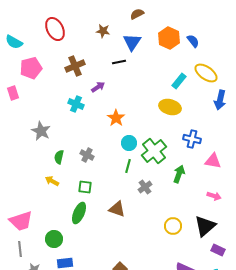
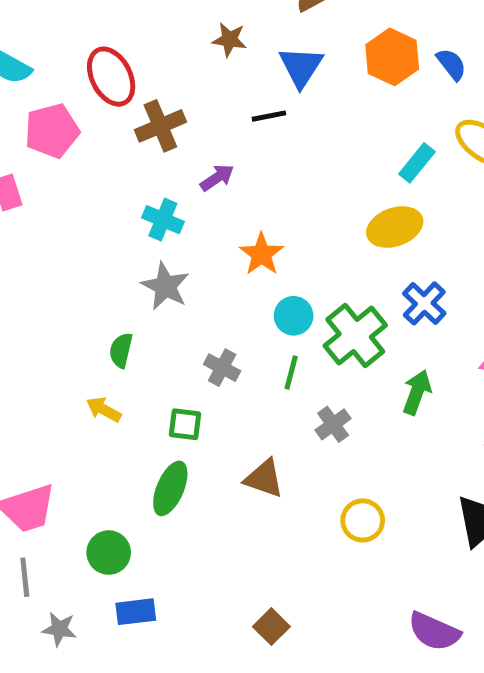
red ellipse: (55, 29) -> (111, 77), moved
yellow ellipse: (170, 107) -> (395, 227), turned -35
gray star: (41, 131) -> (165, 286), moved
blue cross: (192, 139) -> (424, 303), moved, turned 30
gray cross: (87, 155) -> (222, 368), moved
yellow circle: (173, 226) -> (363, 520), moved

